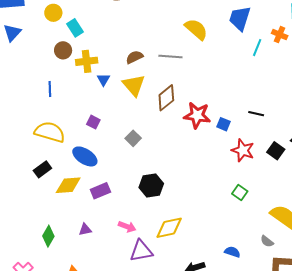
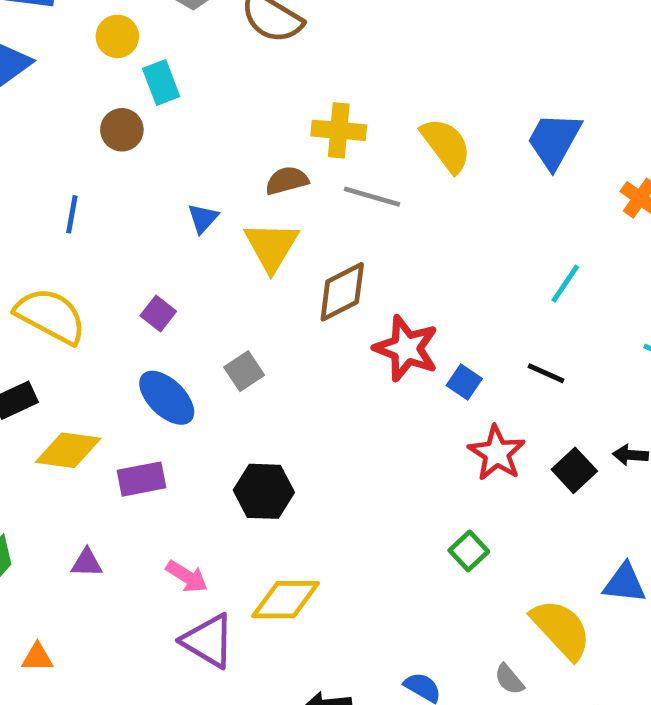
cyan line: (257, 48) -> (565, 284), moved
yellow cross: (87, 61) -> (339, 130), moved
blue ellipse: (85, 156) -> (167, 398), moved
purple triangle: (141, 251) -> (208, 641), turned 30

